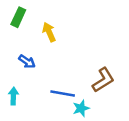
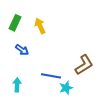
green rectangle: (18, 17) -> (15, 23), moved
cyan arrow: (13, 96) -> (17, 85), moved

